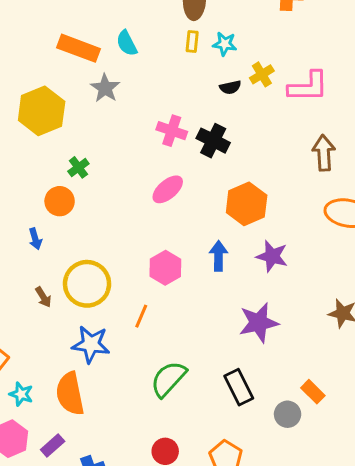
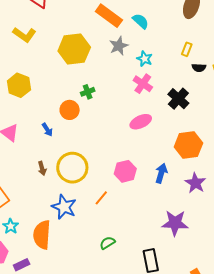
yellow rectangle: (192, 42) -> (187, 49), moved
cyan semicircle: (127, 43) -> (141, 21), turned 144
cyan star: (225, 44) -> (145, 59), moved
pink cross: (172, 131) -> (143, 84), moved
blue arrow: (35, 239) -> (47, 130), turned -32
green semicircle: (168, 379) -> (107, 243), size x0.6

